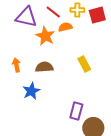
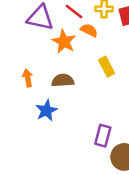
orange semicircle: (65, 27) -> (89, 30), turned 40
yellow rectangle: (84, 64) -> (107, 67), moved

